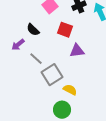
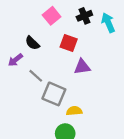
gray square: (52, 75) -> (54, 94), turned -35
yellow semicircle: (70, 90) -> (74, 111), turned -32

